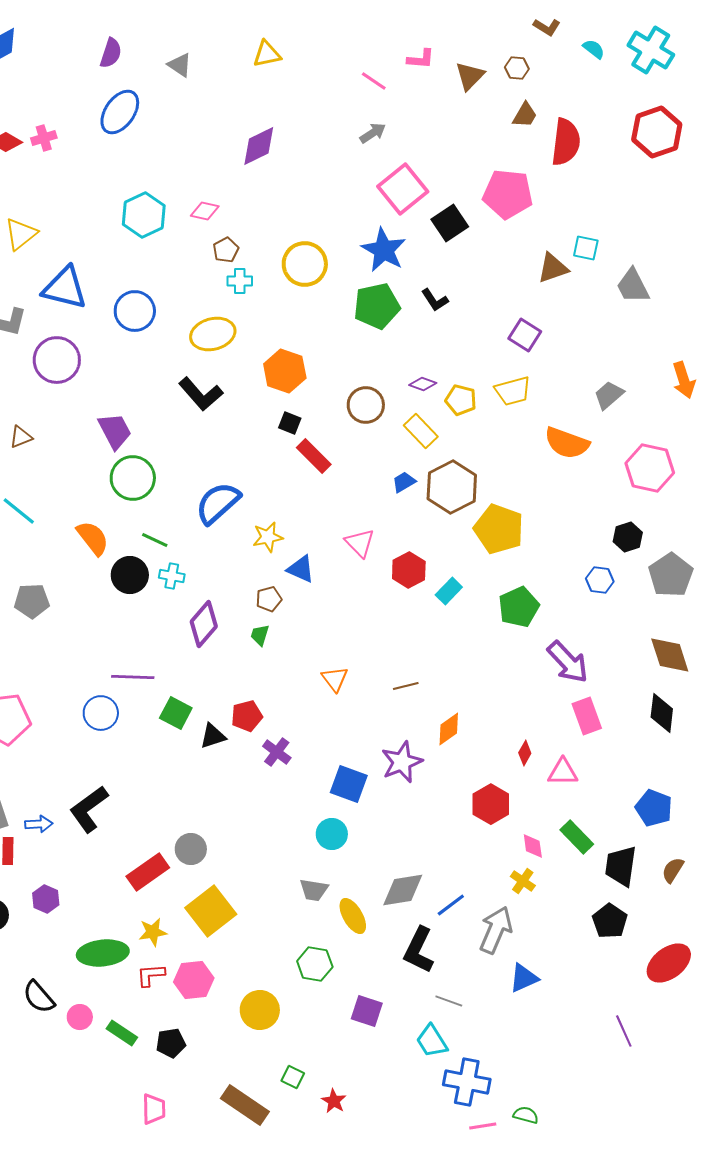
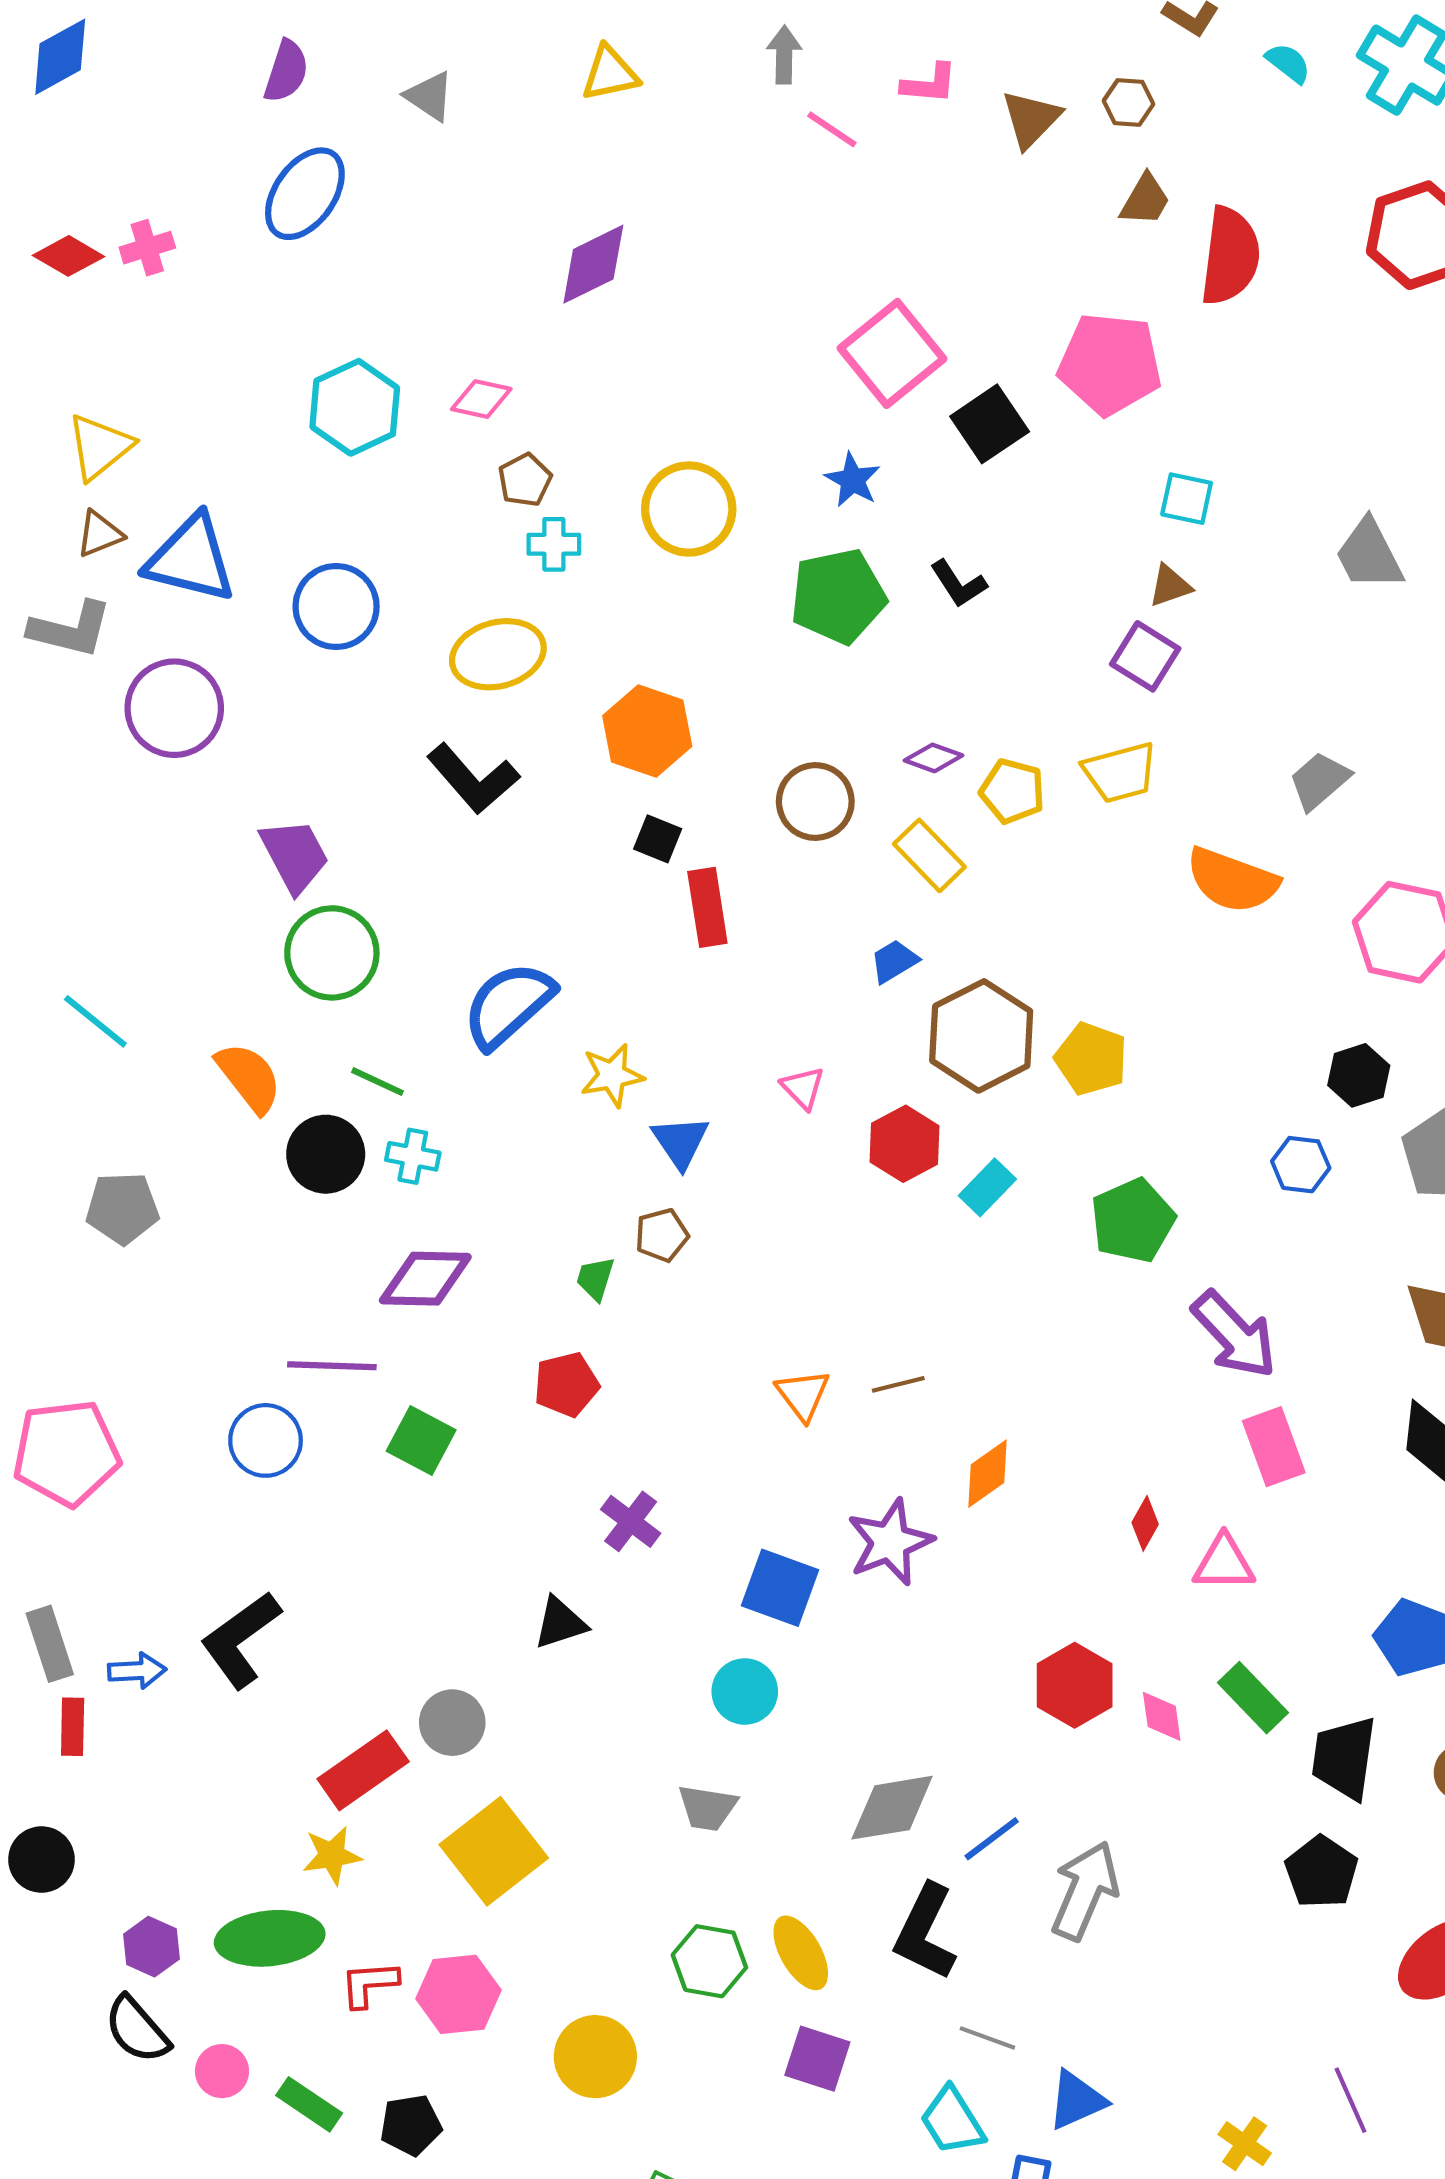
gray arrow: (373, 133) -> (784, 55), moved, turned -56
cyan square: (586, 248) -> (1187, 499), moved
blue star: (384, 250) -> (853, 480), size x0.6
brown triangle: (553, 268) -> (1170, 586), moved, size x0.7
brown triangle: (21, 437) -> (100, 534), moved
red rectangle: (314, 456) -> (707, 907), turned 36
brown hexagon: (452, 487) -> (981, 1036), moved
yellow pentagon: (499, 529) -> (1091, 1059), size x0.7
pink triangle: (360, 543) -> (803, 1088), size x0.7
blue triangle: (301, 569) -> (680, 1142), turned 32
brown pentagon: (269, 599) -> (662, 1235), moved
purple diamond: (204, 624) -> (425, 1279), moved, turned 51
orange triangle: (335, 679) -> (803, 1395), moved
red pentagon: (247, 716) -> (566, 1384), moved
black triangle: (213, 736) -> (560, 1623), moved
red hexagon: (491, 804) -> (1075, 1685), moved
yellow cross: (523, 881) -> (1245, 2144), moved
purple hexagon: (46, 899) -> (151, 1947), moved
yellow ellipse: (353, 916) -> (801, 1953), moved
yellow star: (153, 932) -> (332, 1855), moved
blue triangle: (524, 978) -> (1077, 2100), moved

